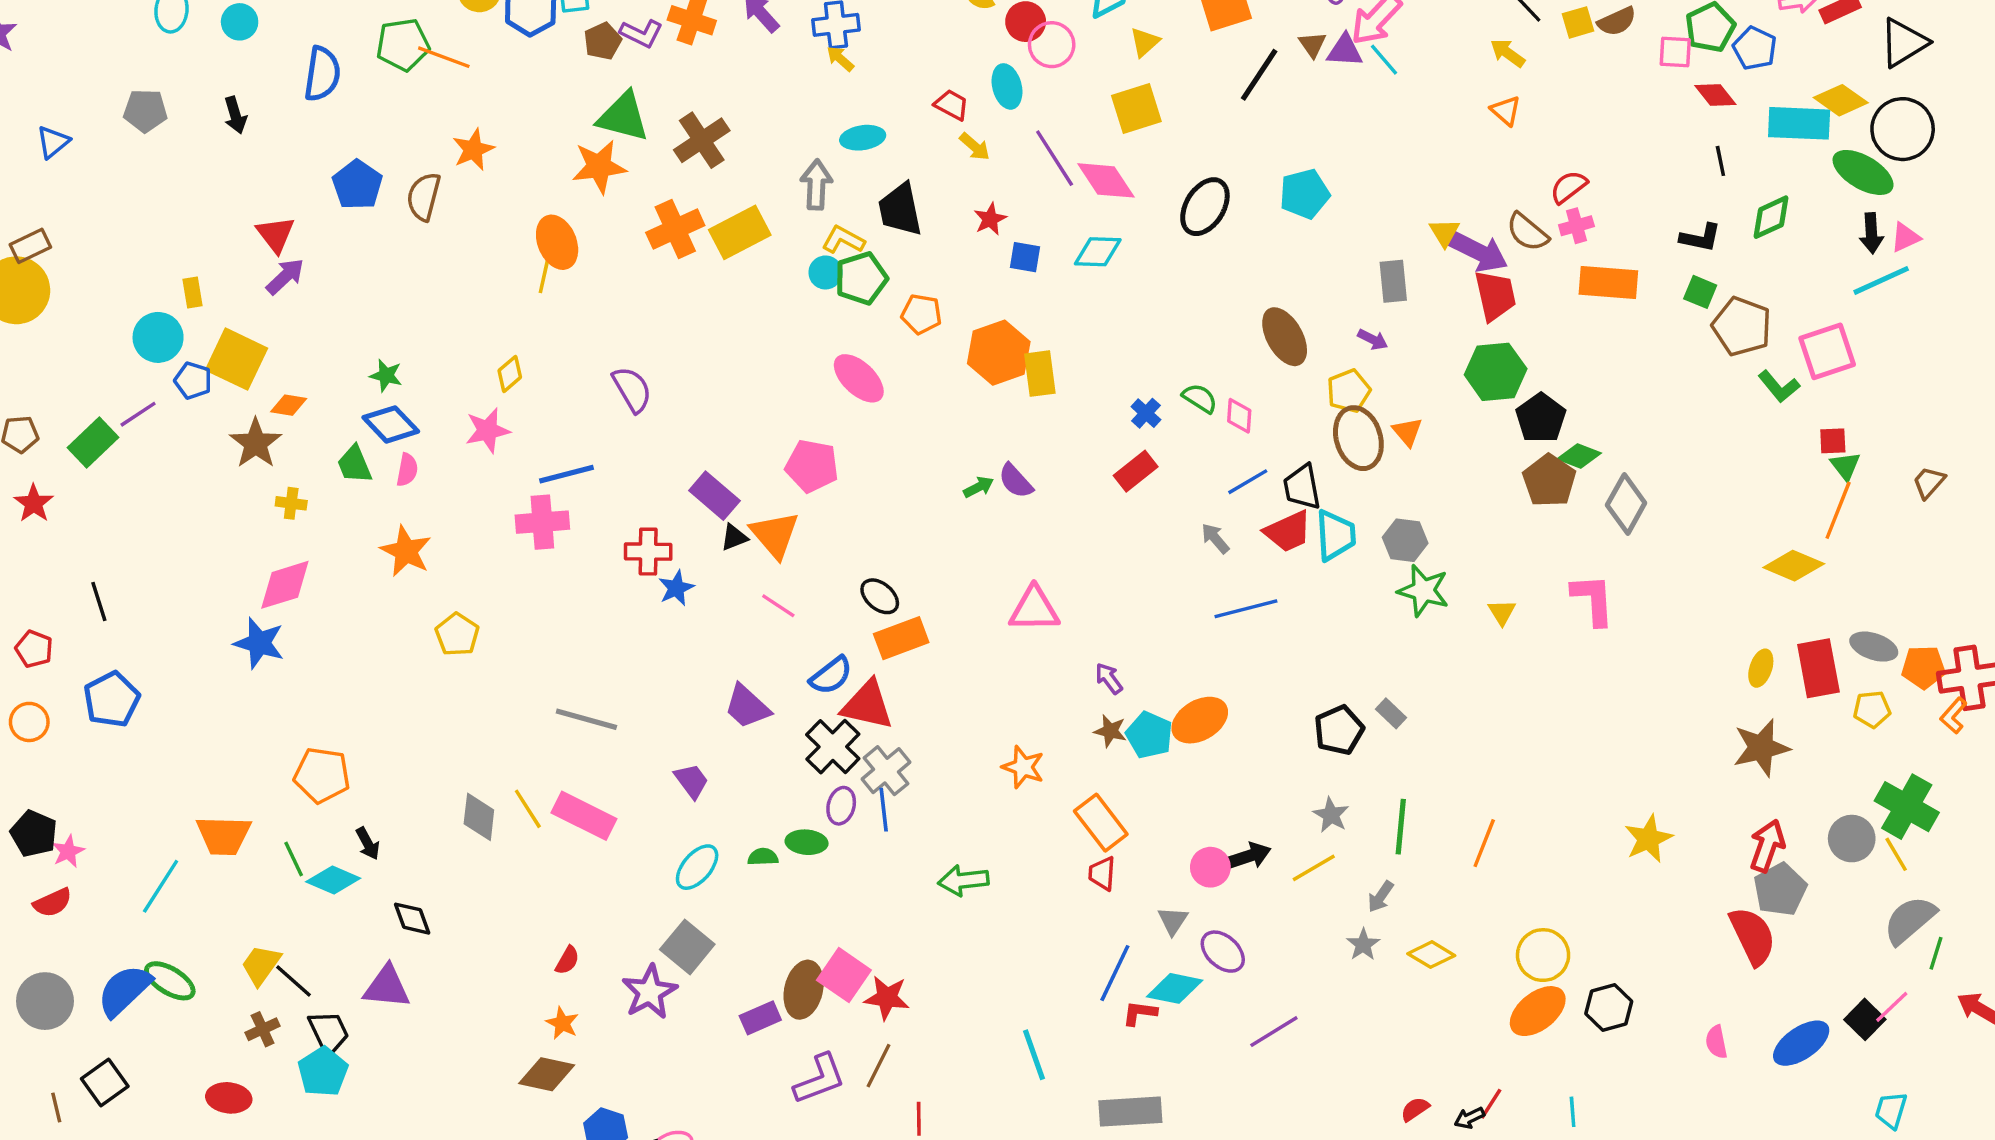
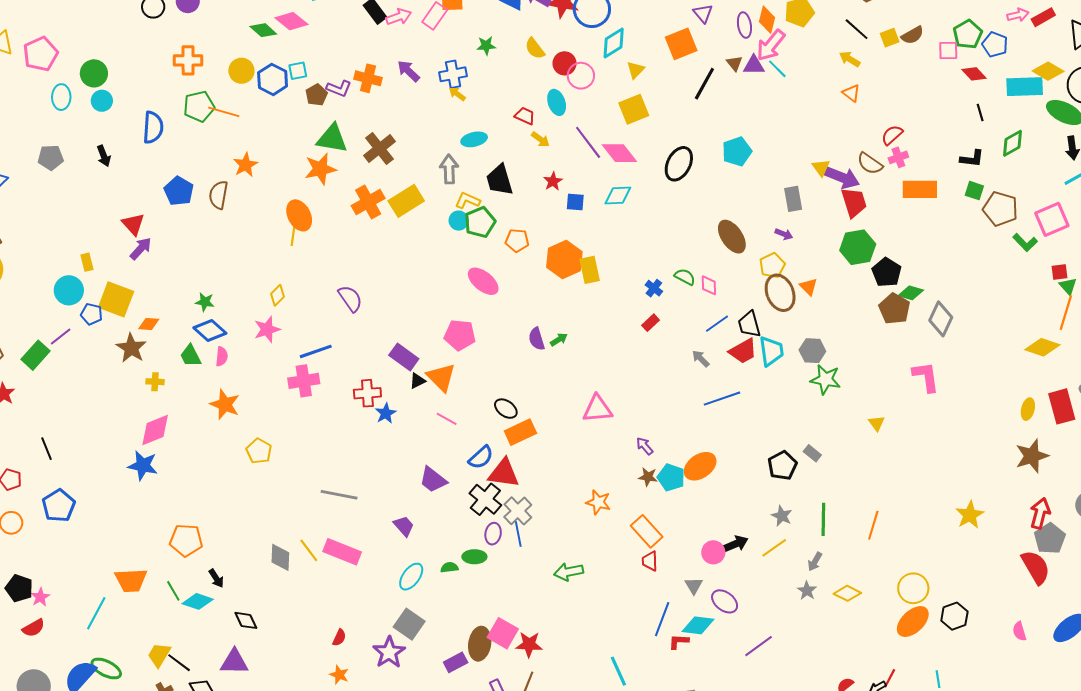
red rectangle: (1136, 471) -> (651, 323), size x0.7
purple semicircle: (1016, 481) -> (537, 339), moved, turned 30
yellow triangle: (1502, 612) -> (877, 423), moved

